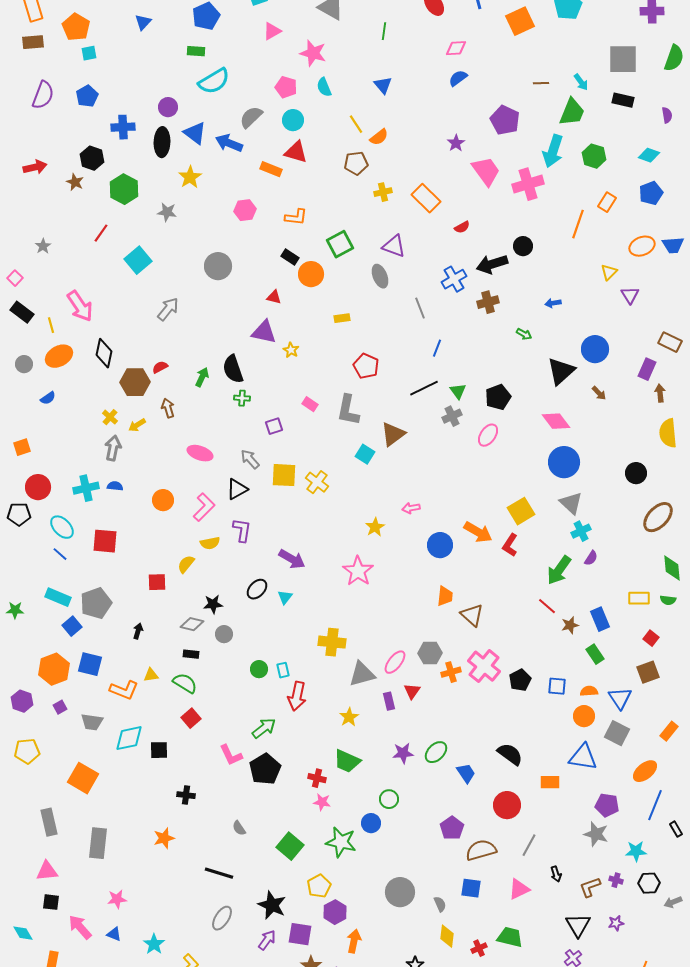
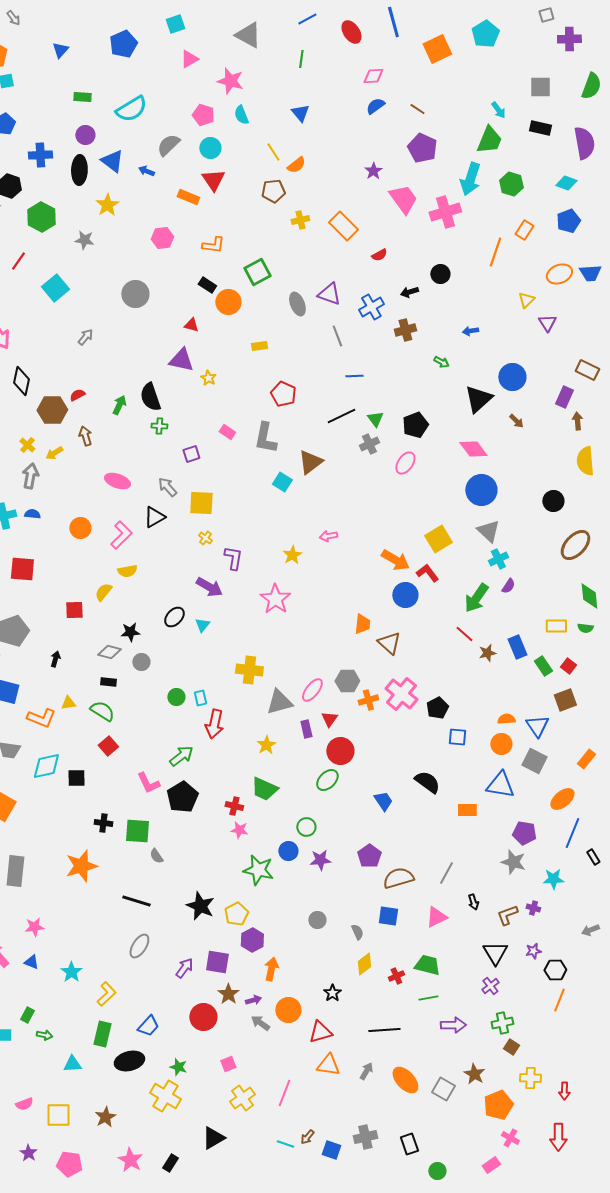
green rectangle: (196, 51) -> (82, 97), moved
gray square: (623, 59) -> (540, 87), size x0.7
brown line: (541, 83) -> (417, 109), moved, turned 35
purple semicircle: (667, 115) -> (584, 143), size x2.0
blue arrow: (229, 143) -> (146, 171), size x0.6
red triangle: (296, 152) -> (213, 180), turned 40
purple triangle: (394, 246) -> (329, 294), moved
black arrow: (492, 264) -> (409, 292), size x0.6
gray arrow: (168, 309) -> (85, 337), size x0.7
blue line: (437, 348) -> (354, 376), turned 66
yellow cross: (317, 482) -> (205, 538), moved, size x0.6
purple L-shape: (242, 530) -> (233, 558), moved
blue circle: (440, 545) -> (405, 595), moved
red L-shape: (510, 545) -> (427, 573), turned 110
green rectangle: (595, 654) -> (543, 666), moved
blue square: (557, 686) -> (457, 737), moved
green ellipse: (436, 752) -> (327, 780), moved
purple star: (403, 753) -> (320, 860), moved
red circle: (507, 805) -> (340, 751), moved
orange star: (164, 838) -> (81, 866), size x1.5
green square: (290, 846) -> (137, 831), moved, turned -36
black hexagon: (649, 883) -> (555, 970), moved
gray circle: (400, 892) -> (317, 920), size x0.6
black star: (272, 905) -> (200, 906), moved
yellow diamond: (447, 936) -> (364, 964), turned 45

